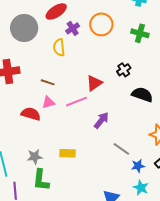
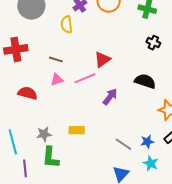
black cross: (124, 70) -> (153, 43), moved, turned -32
black semicircle: (142, 95) -> (145, 81), moved
red semicircle: (31, 114) -> (28, 93), moved
gray line: (121, 149) -> (123, 144), moved

